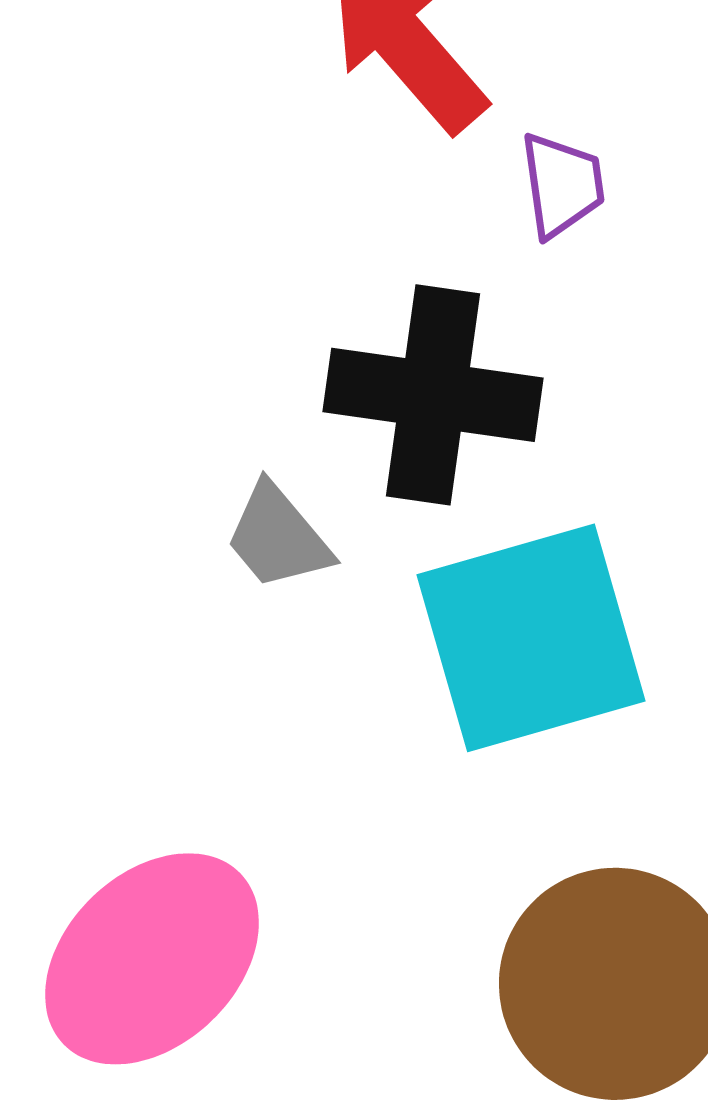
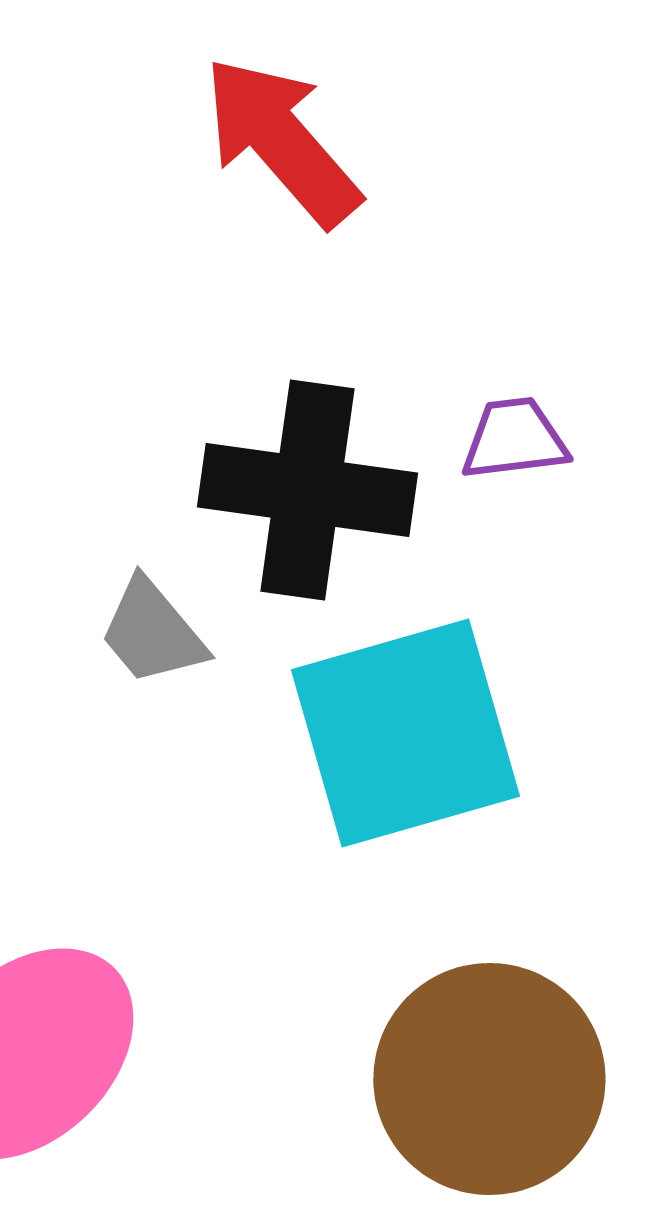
purple trapezoid: (562, 185) -> (514, 439), moved, turned -89

